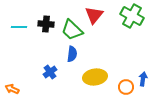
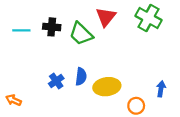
blue semicircle: (72, 54) -> (81, 77), moved
orange circle: (126, 87) -> (136, 106), moved

